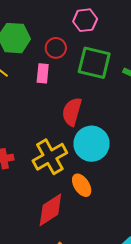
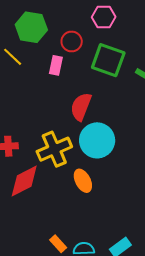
red diamond: (50, 210) -> (24, 181), moved

